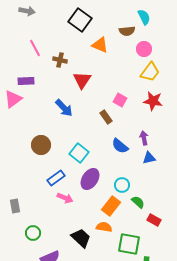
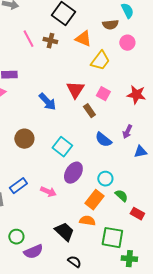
pink line: (35, 48) -> (28, 39), moved
brown cross: (60, 60) -> (50, 41), moved
yellow trapezoid: (150, 72) -> (100, 61), moved
red triangle: (82, 80) -> (75, 90), moved
purple arrow: (144, 138) -> (127, 132), turned -144
blue triangle: (149, 158) -> (140, 152), moved
blue rectangle: (56, 178) -> (18, 186), moved
green circle: (33, 233) -> (16, 237), moved

